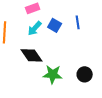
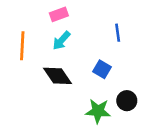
blue square: (55, 25) -> (102, 69), moved
green star: (53, 74) -> (98, 111), moved

